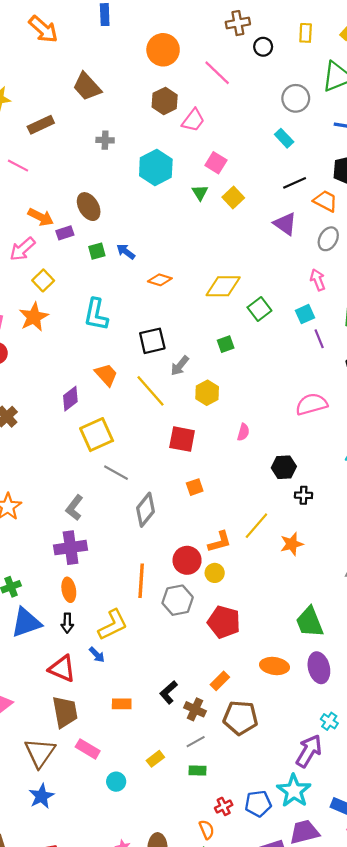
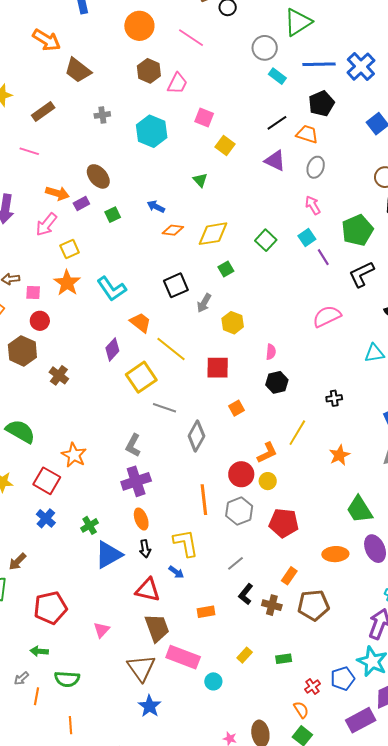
orange arrow: (43, 29) -> (47, 40), moved
cyan rectangle: (284, 138) -> (277, 76), moved
green triangle: (200, 193) -> (200, 180), moved
blue arrow: (126, 252) -> (156, 207), moved
yellow square: (43, 280) -> (70, 249), turned 30
yellow diamond: (223, 286) -> (213, 234), moved
cyan L-shape: (96, 315) -> (112, 289), moved, turned -36
green square: (226, 344) -> (226, 269), moved
yellow line: (151, 391) -> (171, 349), moved
black hexagon: (284, 467) -> (277, 382), moved
orange star: (292, 544) -> (339, 455), moved
yellow L-shape: (113, 625) -> (186, 543), turned -64
gray line: (196, 742) -> (236, 563), moved
pink rectangle: (88, 749) -> (183, 657), size x1.5

